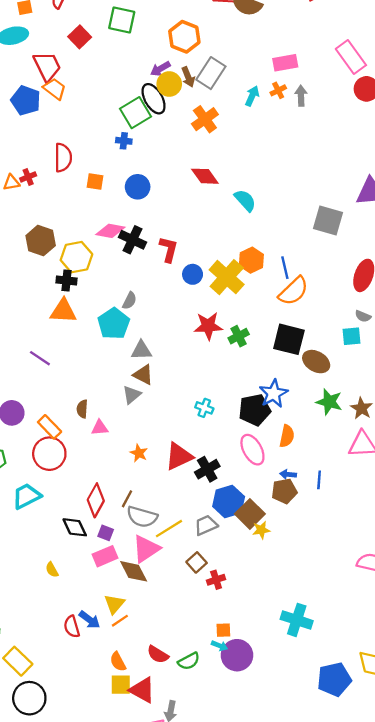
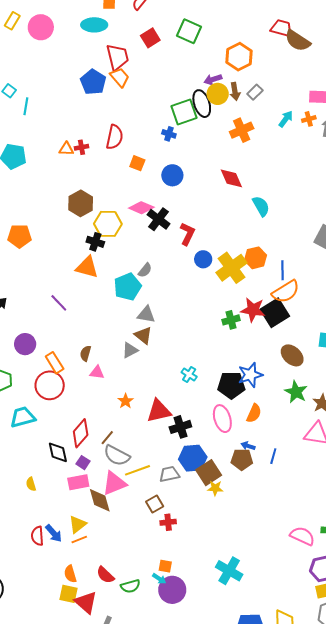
gray rectangle: (211, 73) -> (255, 92), size x0.6
red star: (208, 326) -> (253, 310), moved
black square: (289, 339) -> (275, 313), moved, turned 32

